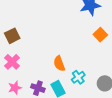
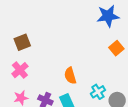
cyan cross: (78, 77) -> (98, 92), moved

